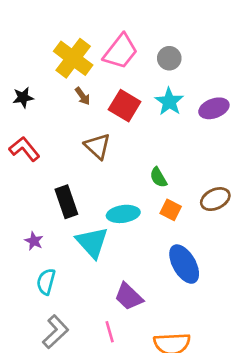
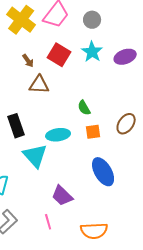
brown arrow: (83, 96) -> (28, 61), moved
brown triangle: (97, 146) -> (39, 85), turned -40
brown ellipse: (215, 199) -> (126, 124), turned -30
orange square: (171, 210) -> (93, 132), turned -35

